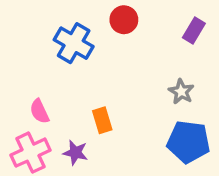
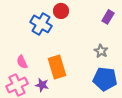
red circle: (124, 20) -> (61, 11), moved
orange rectangle: (102, 120) -> (57, 67), size x1.6

